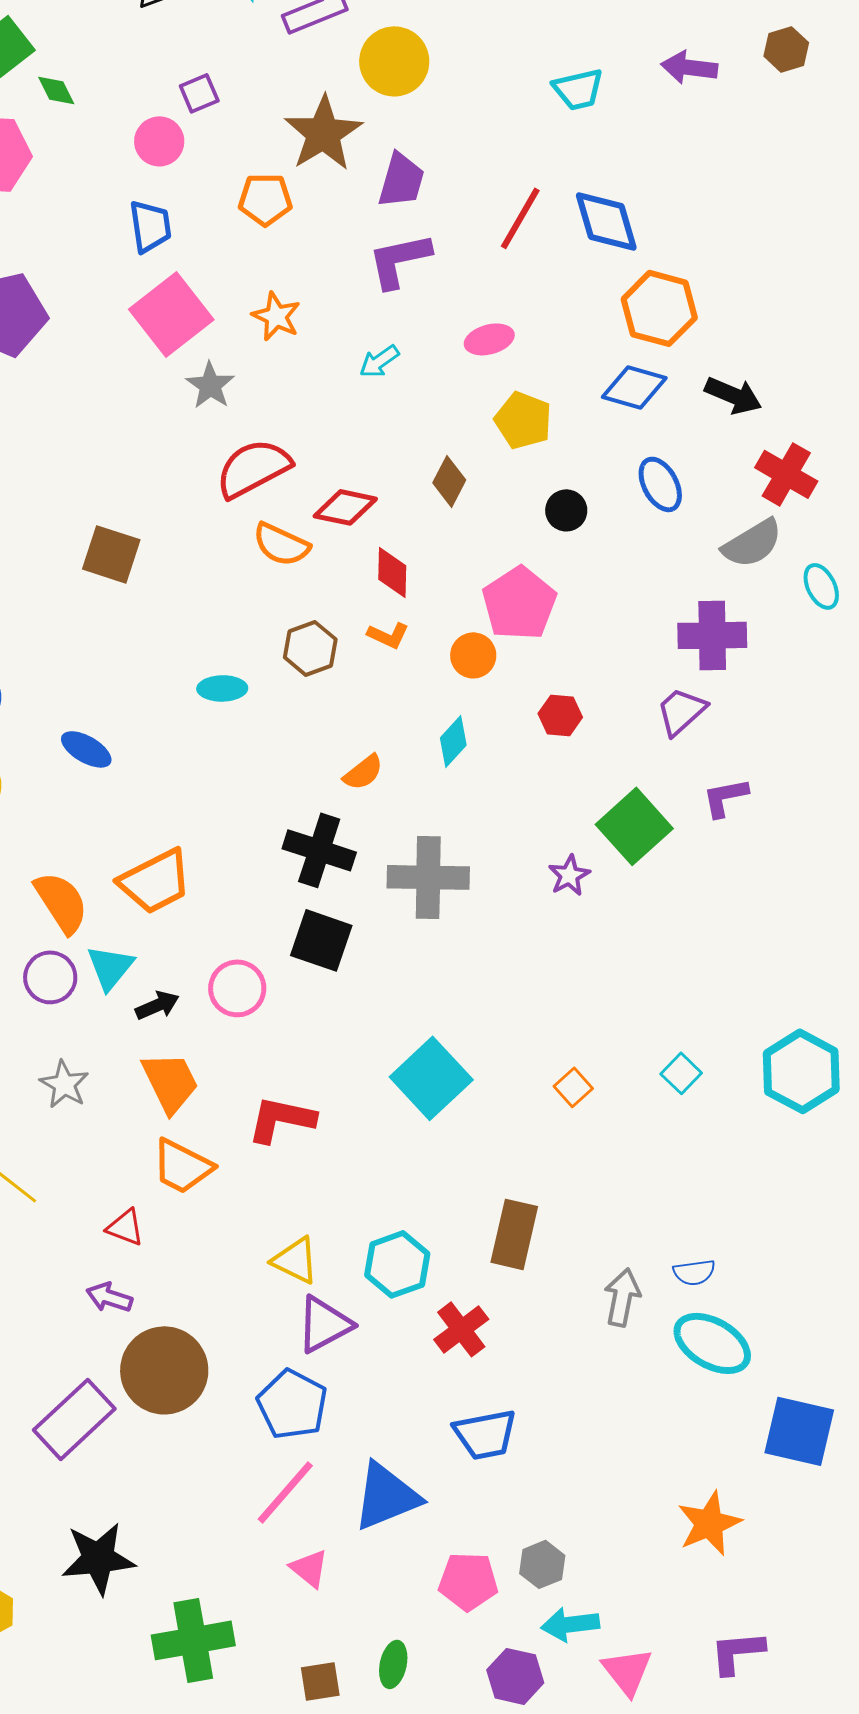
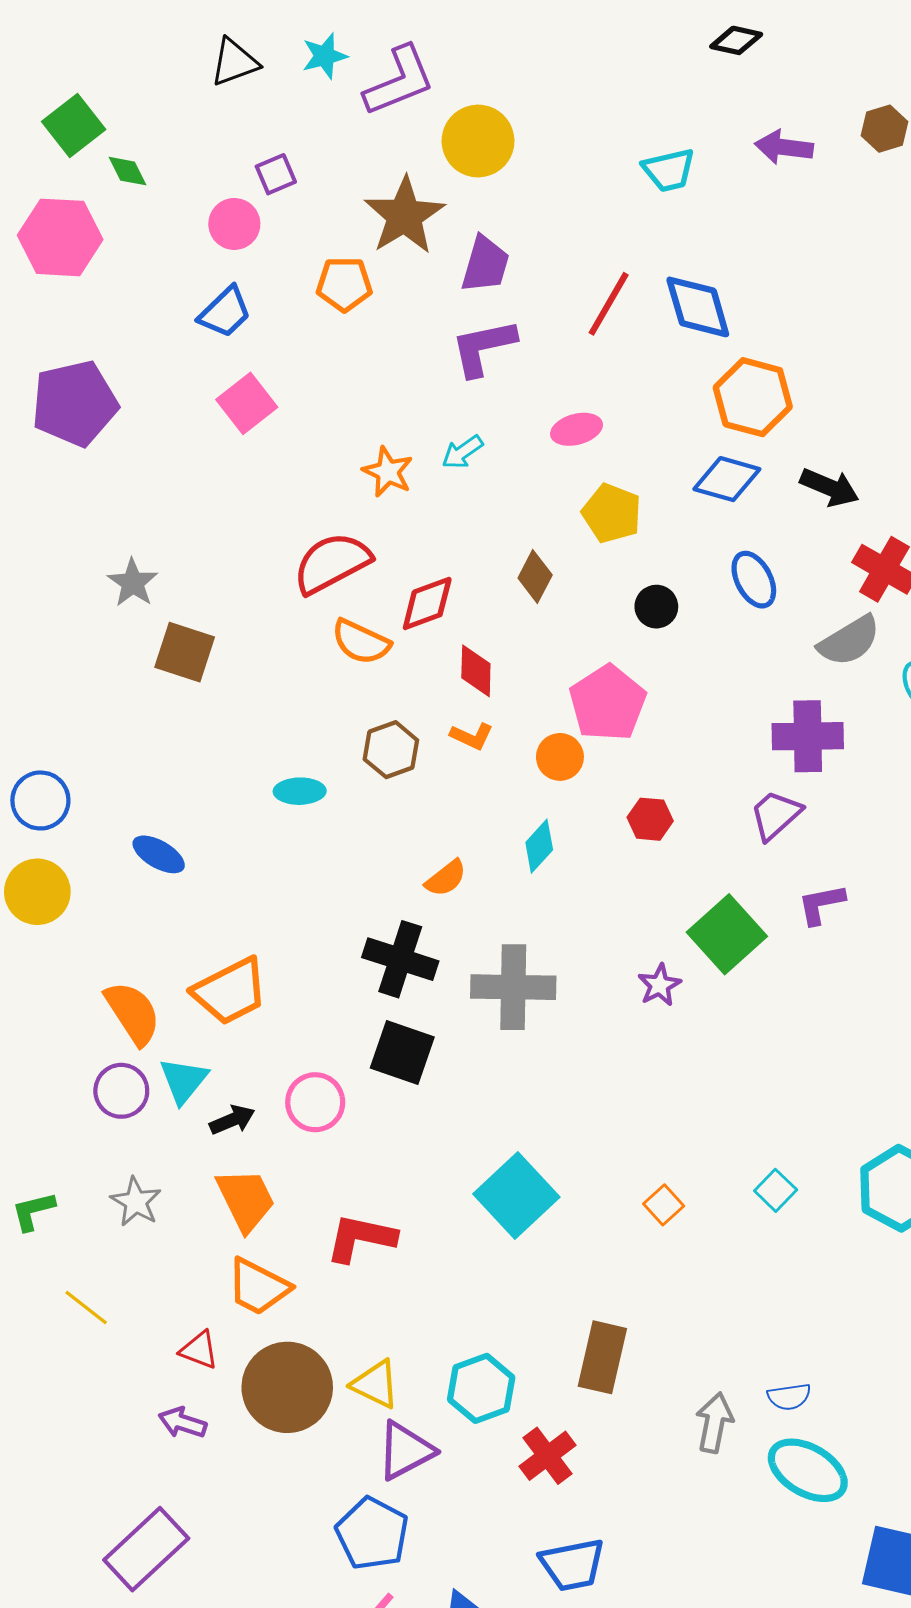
blue trapezoid: (150, 226) -> (225, 312), turned 54
pink square: (171, 314) -> (247, 403), size x0.7
orange star: (276, 316) -> (388, 472), moved
gray star: (210, 385) -> (133, 583), moved
red diamond: (345, 507) -> (427, 603), turned -32
brown circle: (164, 1370) -> (287, 1387), moved

